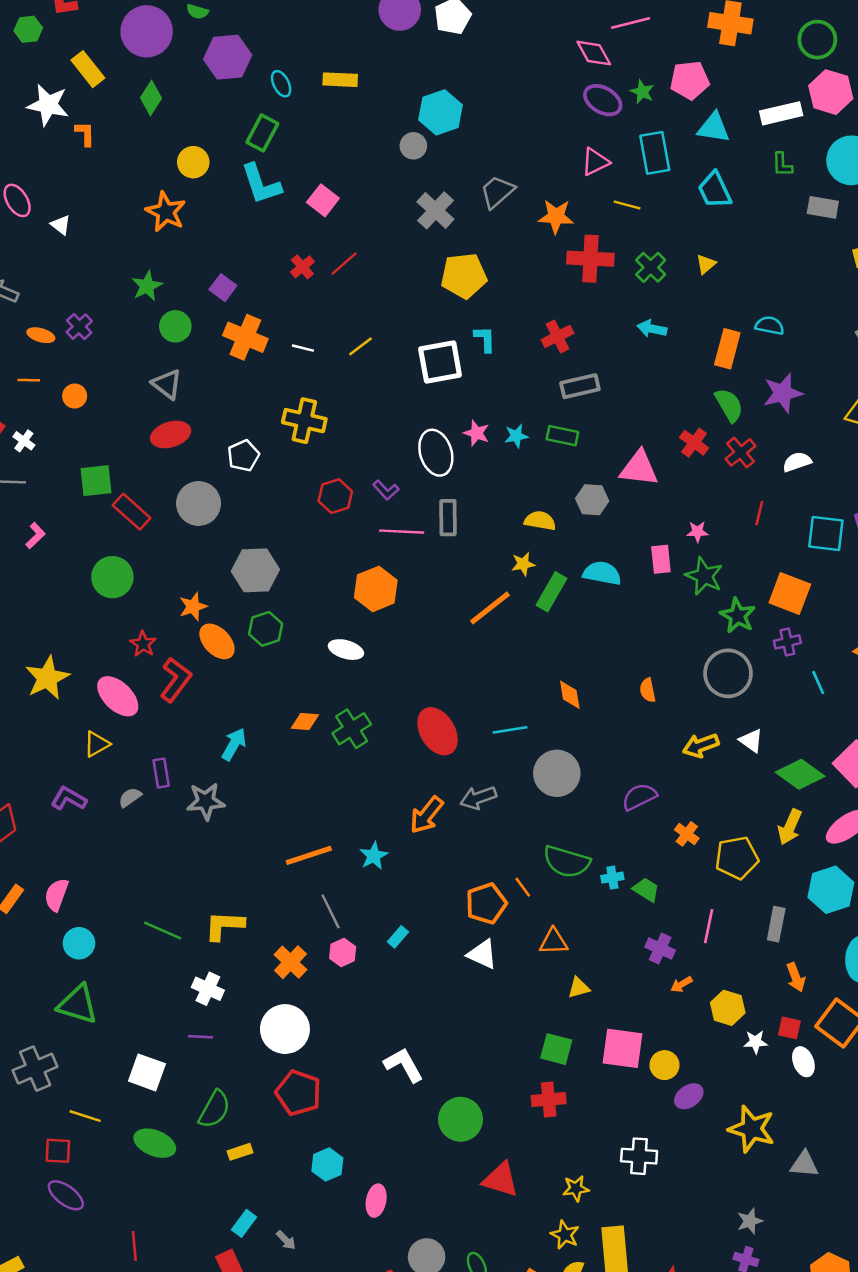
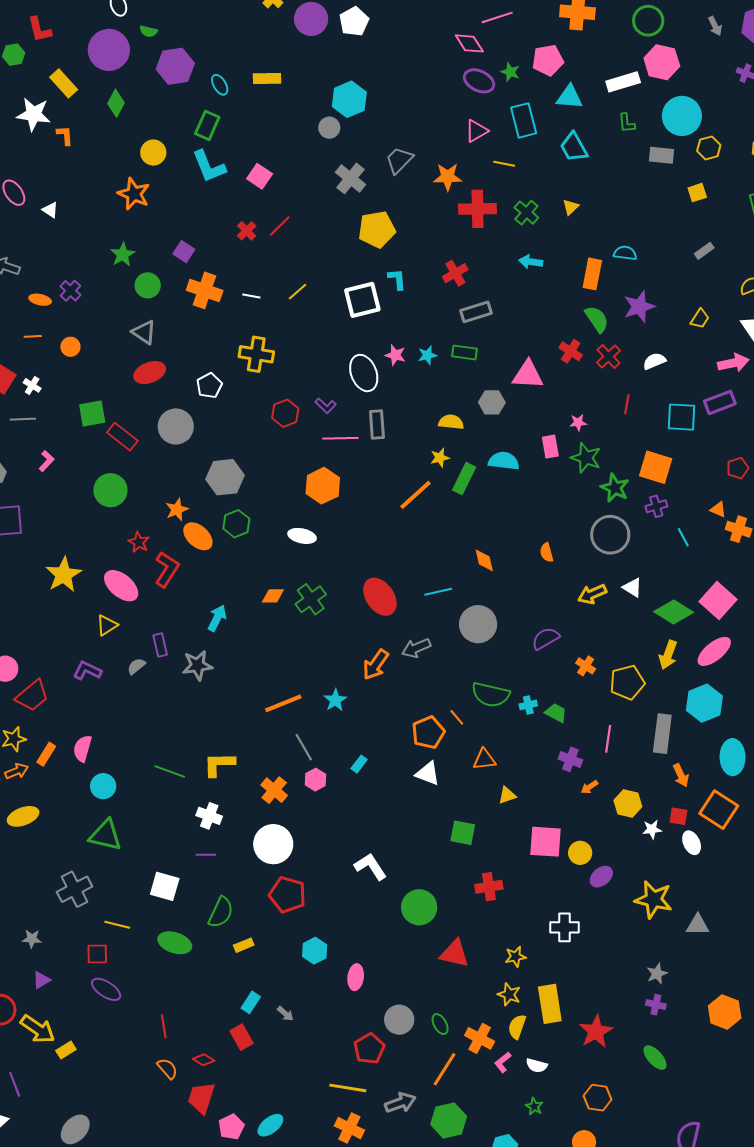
gray rectangle: (776, 924) -> (662, 734), size x1.4
green square: (556, 1049) -> (463, 833), moved

